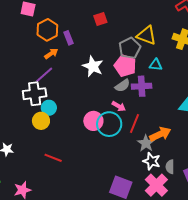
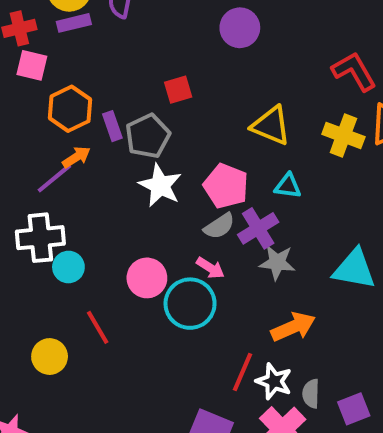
gray pentagon: (130, 48) -> (148, 136), moved
purple line: (44, 75) -> (54, 178), moved
purple cross: (142, 86) -> (258, 228), turned -30
yellow circle: (41, 121) -> (50, 357), moved
pink circle: (93, 121) -> (147, 278), moved
red line: (134, 124) -> (243, 372), moved
gray star: (146, 143) -> (277, 262), moved, turned -30
red line: (53, 158) -> (98, 327), moved, turned 36

